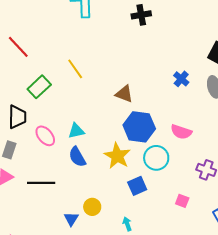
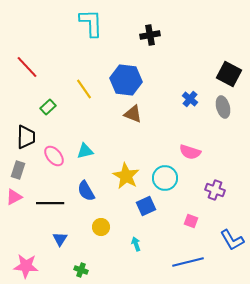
green rectangle: (39, 87) -> (48, 107), size x0.7
blue hexagon: (139, 127) -> (126, 80), moved
blue semicircle: (77, 157) -> (86, 191), moved
blue triangle: (71, 219) -> (60, 239), moved

